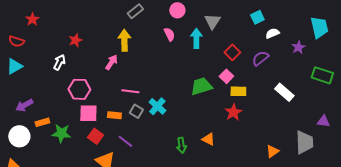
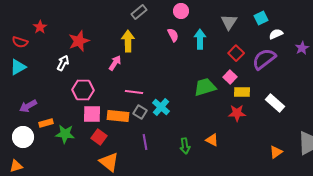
red star: (32, 19) -> (40, 27), moved
gray triangle: (212, 21) -> (229, 22), moved
red star: (75, 40) -> (79, 41), size x1.5
purple semicircle: (260, 58) -> (264, 59), size x1.4
white rectangle: (284, 92) -> (275, 103), moved
red star: (233, 112) -> (237, 113), turned 30
orange rectangle: (114, 115) -> (118, 116), size x1.5
purple line: (125, 141) -> (145, 142), moved, turned 42

